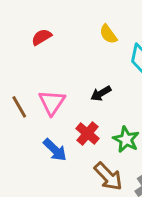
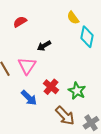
yellow semicircle: (108, 34) -> (73, 18), moved
black arrow: (101, 93) -> (44, 46), moved

